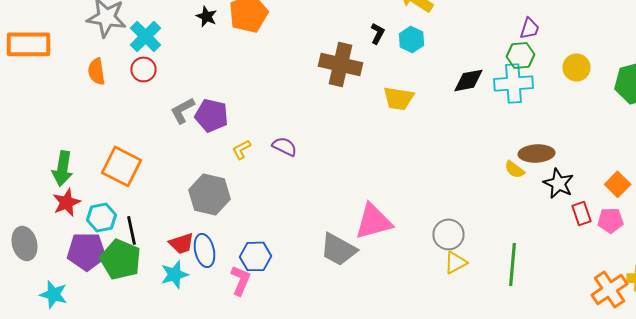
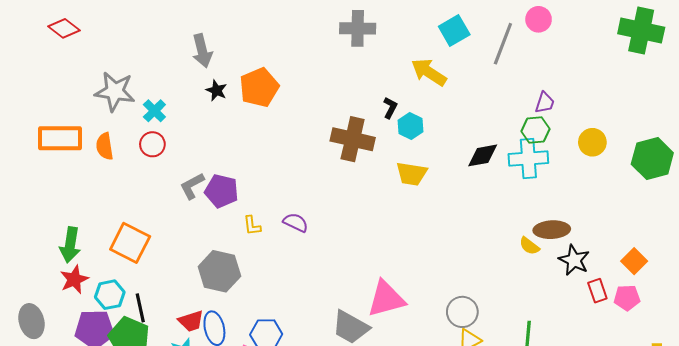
cyan cross: (146, 36) -> (154, 111), size x0.7
cyan hexagon: (412, 39) -> (411, 126), moved
orange rectangle: (28, 44) -> (60, 138), moved
yellow L-shape: (242, 149) -> (252, 226), turned -70

